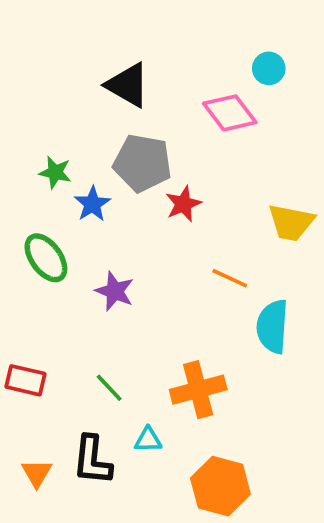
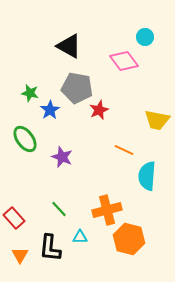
red rectangle: (26, 380) -> (14, 218), moved, turned 35
orange hexagon: (220, 486) -> (129, 239), moved

